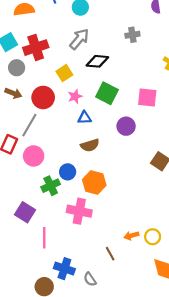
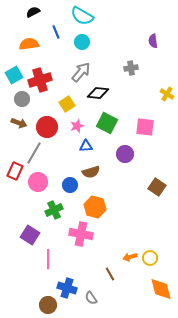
blue circle: (68, 172) -> (70, 185), moved

